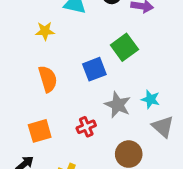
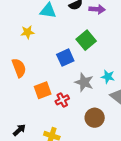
orange semicircle: (48, 79) -> (19, 68), moved
orange square: (40, 131) -> (43, 90), moved

